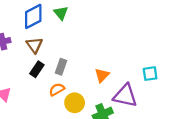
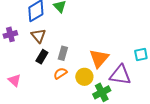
orange triangle: (102, 75) -> (99, 58), size x1.5
yellow circle: (75, 103) -> (84, 77), moved

